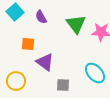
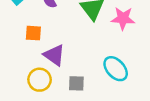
yellow circle: (16, 81) -> (40, 80), moved

